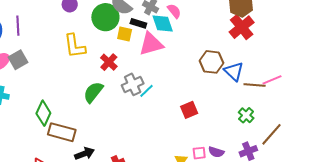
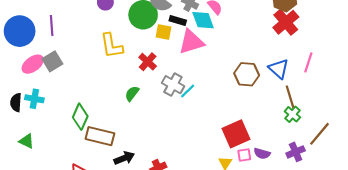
brown hexagon: (212, 62) -> (247, 74), moved
pink line: (272, 80) -> (308, 62), moved, turned -48
gray cross: (133, 84) -> (173, 85), turned -35
brown line: (255, 85) -> (290, 97), moved, turned 70
green semicircle: (93, 92) -> (132, 94), size x0.7
red square: (189, 110) -> (236, 134), moved, size x1.5

